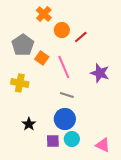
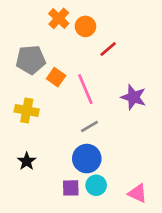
orange circle: (62, 30) -> (85, 26), moved
gray pentagon: (23, 45) -> (31, 60), turned 30
gray line: (67, 95) -> (89, 127), turned -48
black star: (29, 124) -> (27, 161), moved

